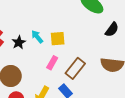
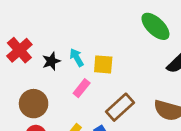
pink rectangle: (52, 63) -> (82, 88), moved

